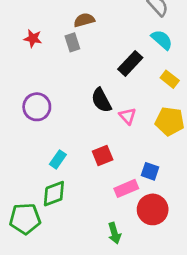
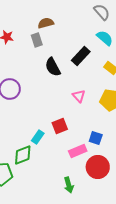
black semicircle: (101, 100) -> (53, 67), moved
cyan rectangle: (58, 159) -> (38, 137), moved

